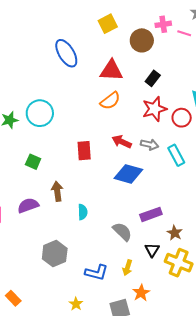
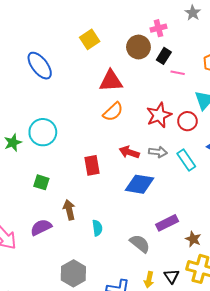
yellow square: (108, 24) -> (90, 39), moved
pink line: (184, 33) -> (178, 73), moved
blue ellipse: (66, 53) -> (40, 66), moved
black rectangle: (153, 78) -> (164, 56), moved
black triangle: (152, 250) -> (172, 276), moved

